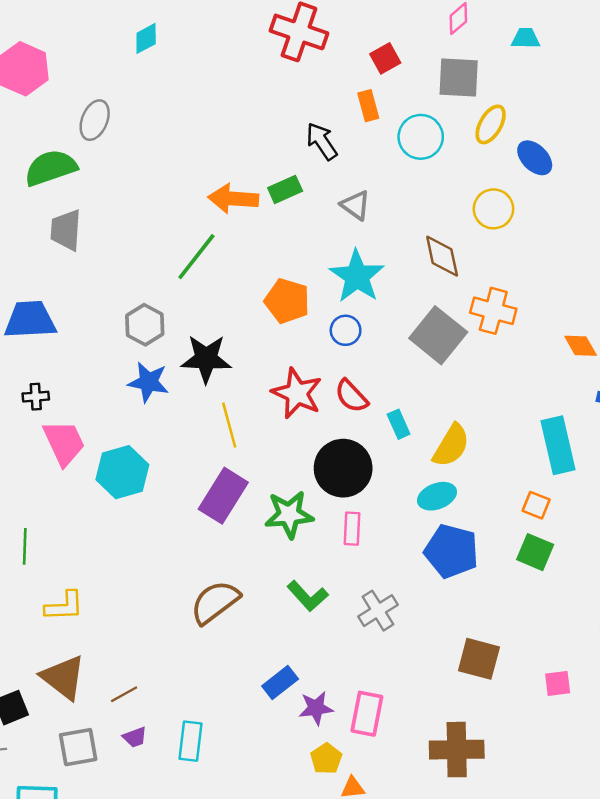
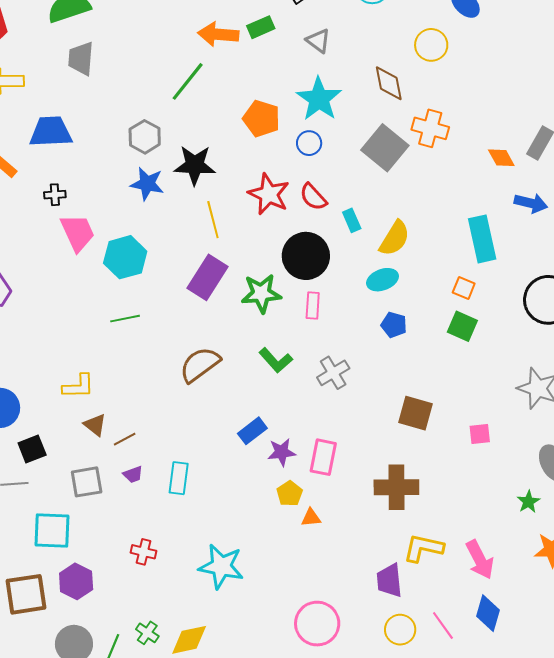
green line: (25, 546) -> (125, 319), moved, turned 76
blue pentagon: (451, 551) -> (394, 325), size x0.6
yellow L-shape: (64, 606) -> (78, 386), moved
brown triangle: (63, 677) -> (95, 425), moved, size x0.6

